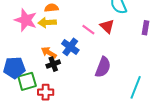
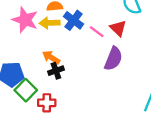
blue cross: (70, 47) -> (74, 20), moved
purple semicircle: (103, 67) -> (113, 59), moved
green square: (27, 81) -> (26, 90), turned -30

